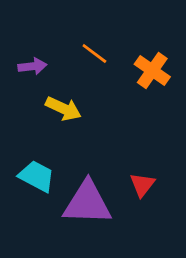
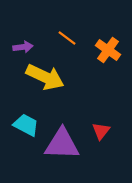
yellow arrow: (63, 109) -> (45, 77), size x1.5

